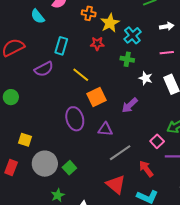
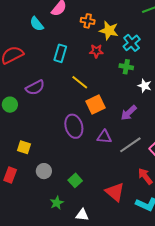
yellow star: (110, 23) -> (109, 30), turned -30
purple semicircle: (44, 69) -> (35, 88), moved
gray line: (120, 153) -> (130, 145), moved
gray circle: (45, 164) -> (44, 171), size x0.6
green square: (69, 168) -> (75, 180), moved

